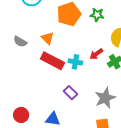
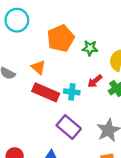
green star: (97, 15) -> (90, 48), moved
purple rectangle: (70, 93) -> (69, 127), size x1.5

